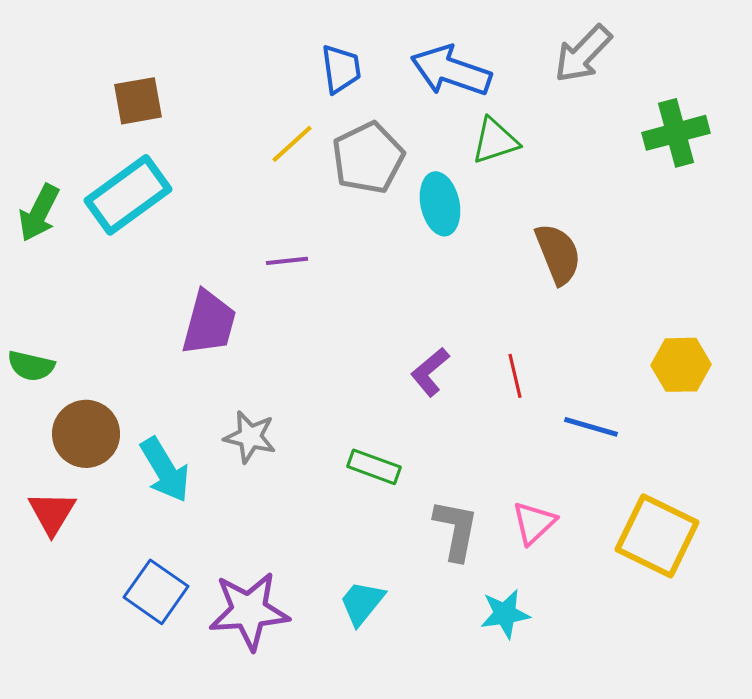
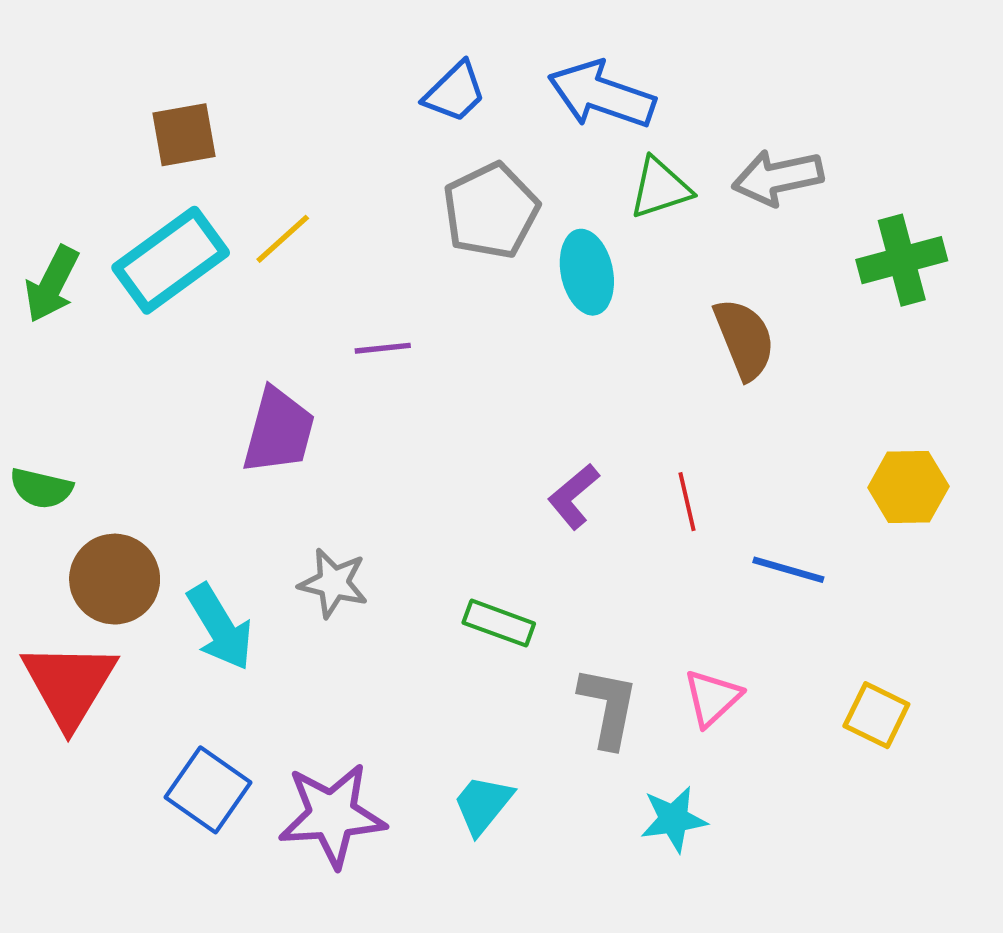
gray arrow: (583, 54) -> (778, 177), moved, turned 34
blue trapezoid: (341, 69) -> (455, 92), turned 54
green cross: (676, 133) -> (902, 260), moved
yellow line: (292, 144) -> (283, 239), moved
red triangle: (52, 513) -> (69, 684), size x1.5
yellow square: (657, 536) -> (876, 715), size x0.6

